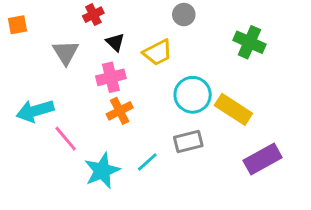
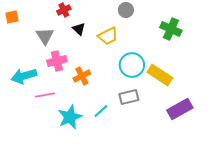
pink cross: (111, 77) -> (57, 61), moved
pink line: (66, 139) -> (45, 95), turned -60

